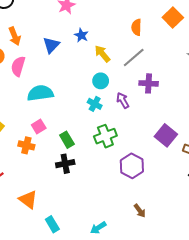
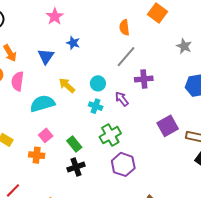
yellow arrow: (102, 54) -> (67, 85), moved
purple square: (166, 135) -> (168, 126), turned 30
purple hexagon: (132, 166) -> (123, 164), moved

